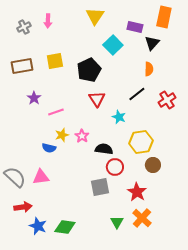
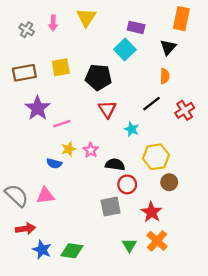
yellow triangle: (95, 16) -> (86, 17), moved
gray cross: (24, 27) -> (27, 30), turned -32
purple rectangle: (135, 27) -> (136, 27), moved
black pentagon: (89, 70) -> (98, 77), turned 30
purple star: (34, 98) -> (38, 108), size x1.6

